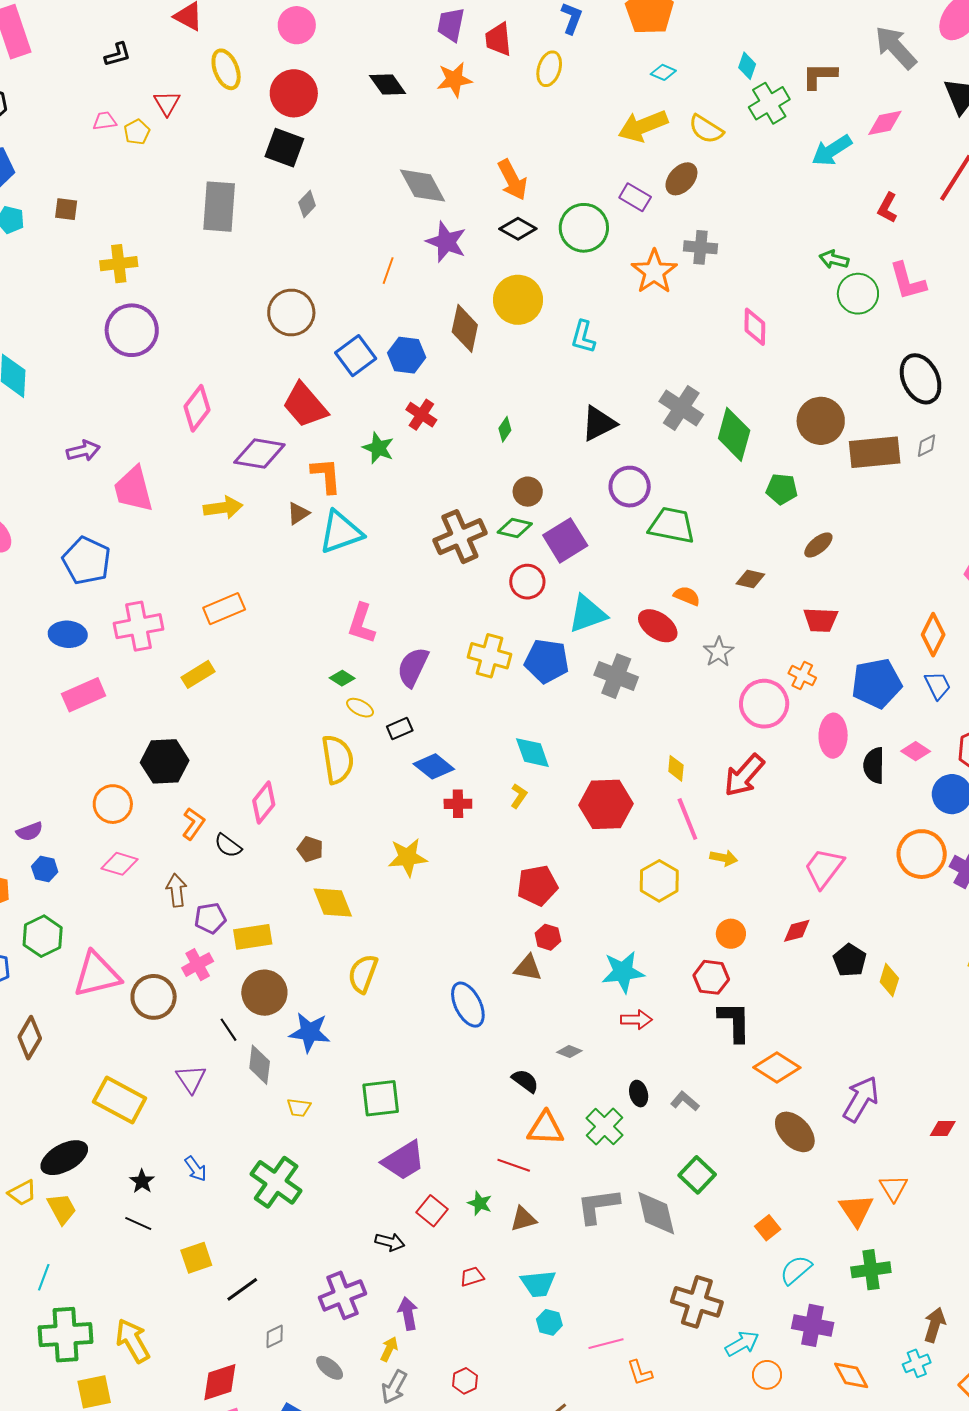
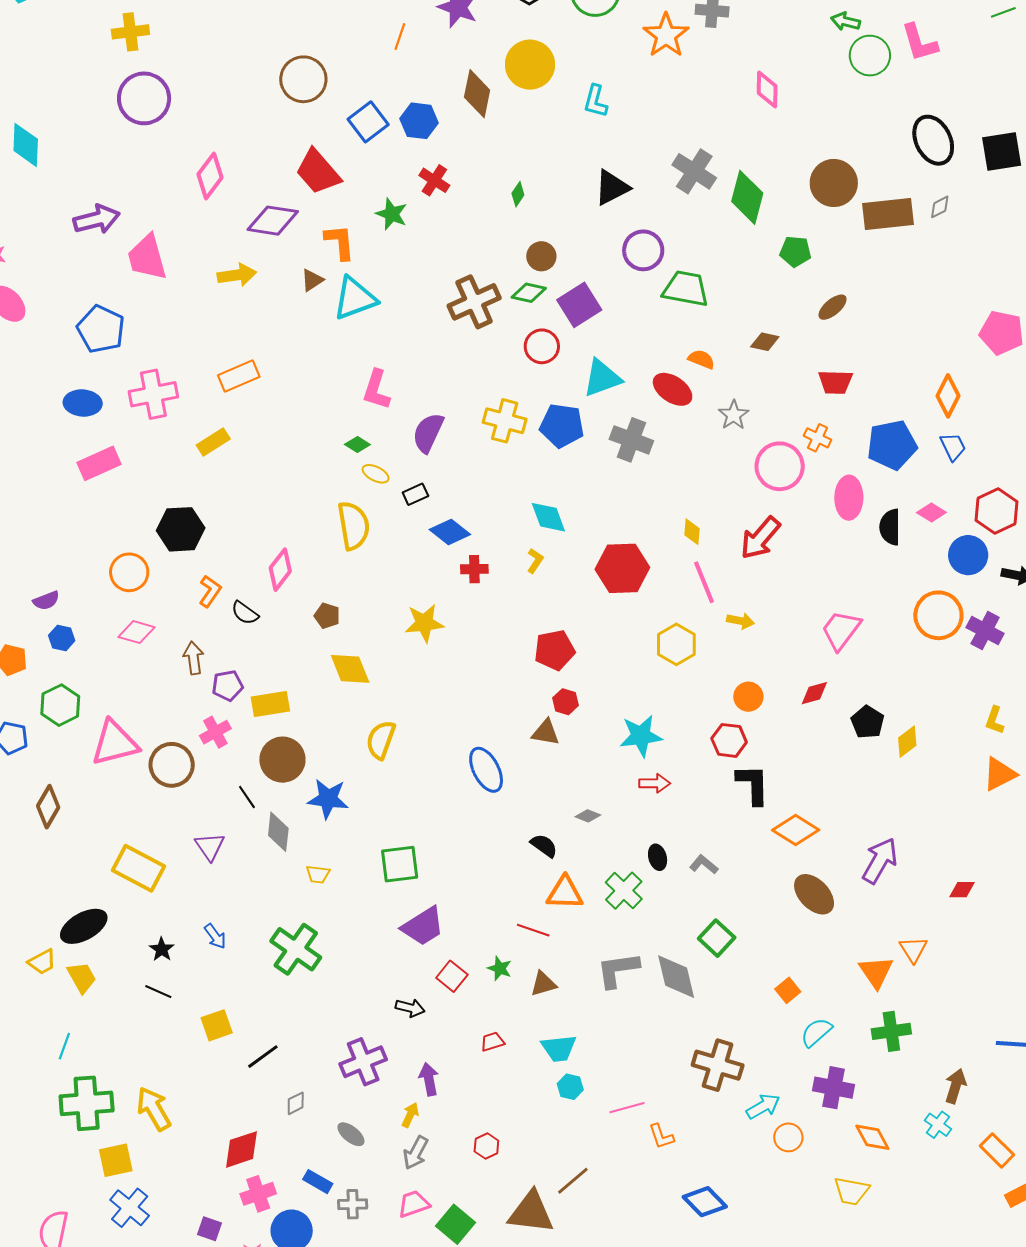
purple arrow: (83, 451) -> (97, 219), size x1.4
yellow diamond: (889, 980) -> (907, 742), turned 36
cyan cross: (917, 1363) -> (938, 1125), turned -32

